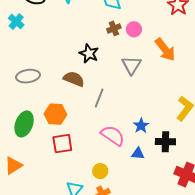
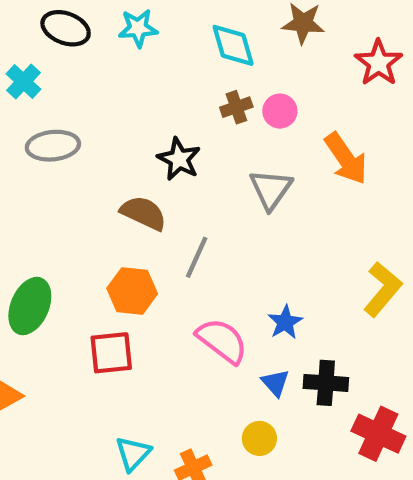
gray ellipse: (28, 76) -> (53, 146), moved
orange hexagon: (55, 114) -> (132, 291), moved
black cross: (165, 142) -> (326, 383), moved
blue triangle: (138, 154) -> (275, 383), turned 40
yellow circle: (100, 171) -> (259, 438), moved

